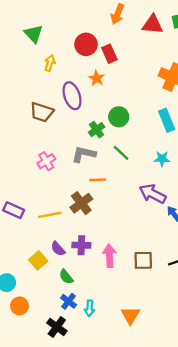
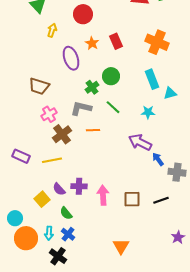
red rectangle: (109, 54) -> (116, 41), moved
brown trapezoid: (42, 112) -> (39, 86), moved
brown cross: (81, 203) -> (62, 134), moved
orange circle: (19, 306) -> (26, 238), size x1.5
cyan arrow: (90, 308) -> (49, 233), moved

